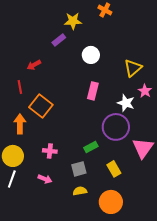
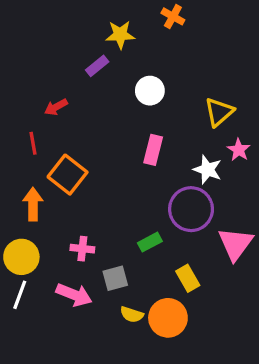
gray square: (79, 169) -> (115, 278), moved
pink arrow: (45, 179) -> (74, 295), size x1.5
yellow semicircle: (80, 191) -> (132, 315), turned -152
orange circle: (111, 202) -> (168, 318), moved

